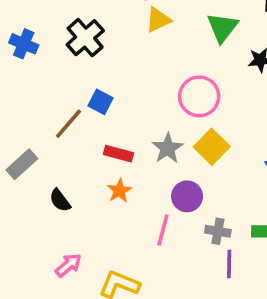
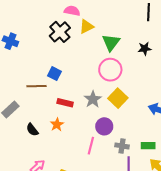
green triangle: (222, 28) -> (111, 42), moved
black cross: (85, 38) -> (60, 32), moved
brown line: (68, 124) -> (36, 86), turned 48
orange star: (119, 191) -> (57, 125), moved

